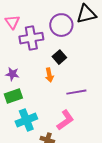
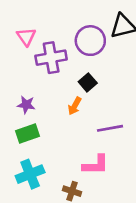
orange arrow: (49, 75) -> (75, 106), turned 40
cyan cross: (26, 120) -> (30, 174), moved
pink L-shape: (65, 120) -> (96, 165), turned 35

